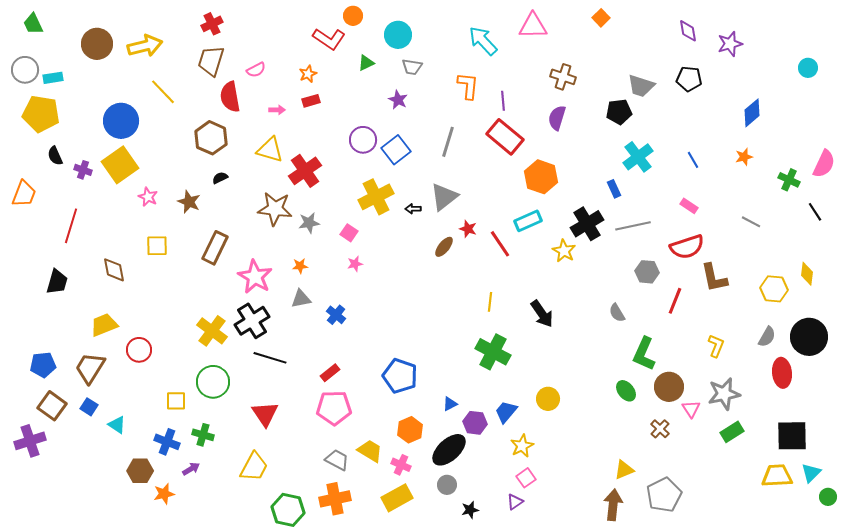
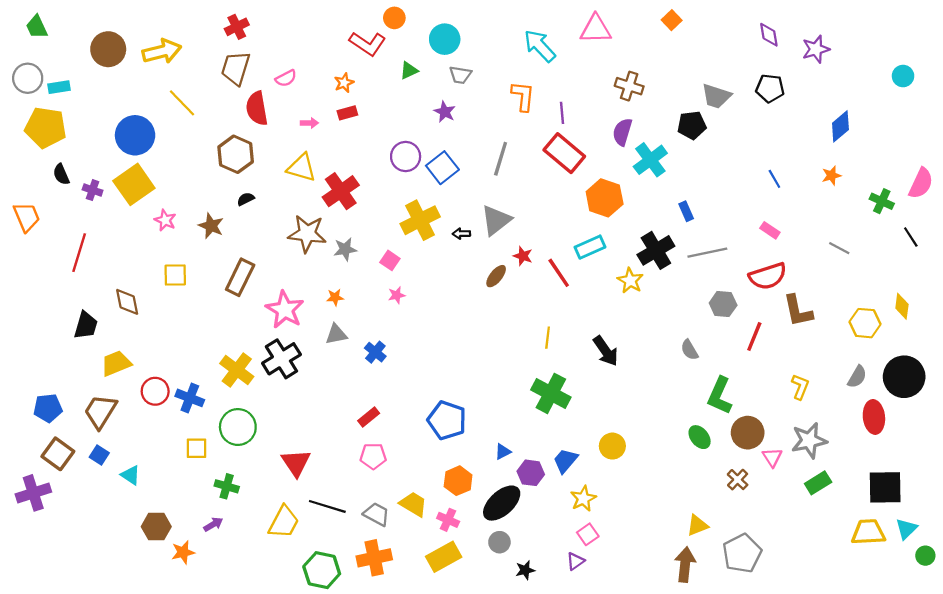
cyan cross: (638, 157) -> (650, 160), moved
orange trapezoid: (24, 194) -> (27, 217), turned -44
black trapezoid: (57, 282) -> (86, 325), moved
black line: (270, 358) -> (327, 506), moved
pink pentagon: (334, 408) -> (373, 456), size x0.7
blue cross: (167, 442) -> (190, 398), moved

